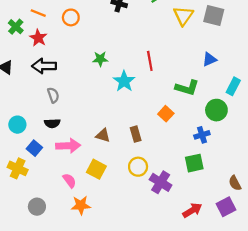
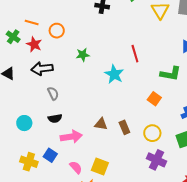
orange circle: (71, 17) -> (57, 31), moved
green star: (100, 59) -> (83, 55), moved
brown rectangle: (136, 134) -> (124, 127), moved
blue square: (34, 148) -> (50, 155), moved
yellow circle: (138, 167) -> (152, 133), moved
yellow square: (96, 169) -> (100, 166), moved

